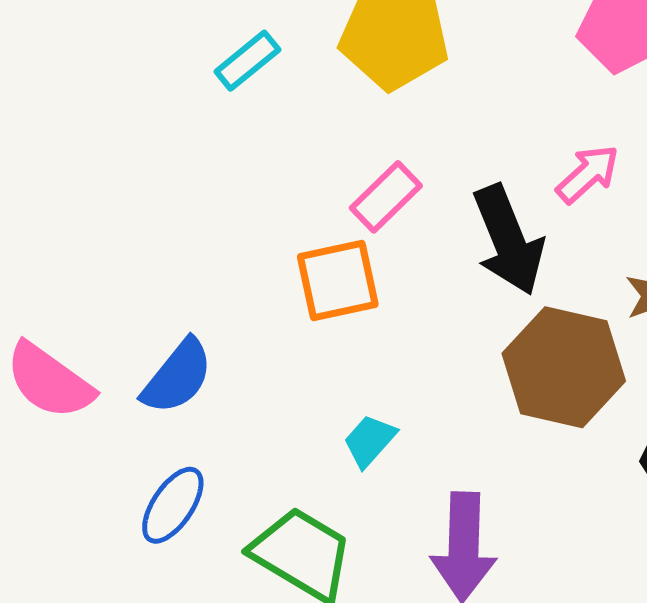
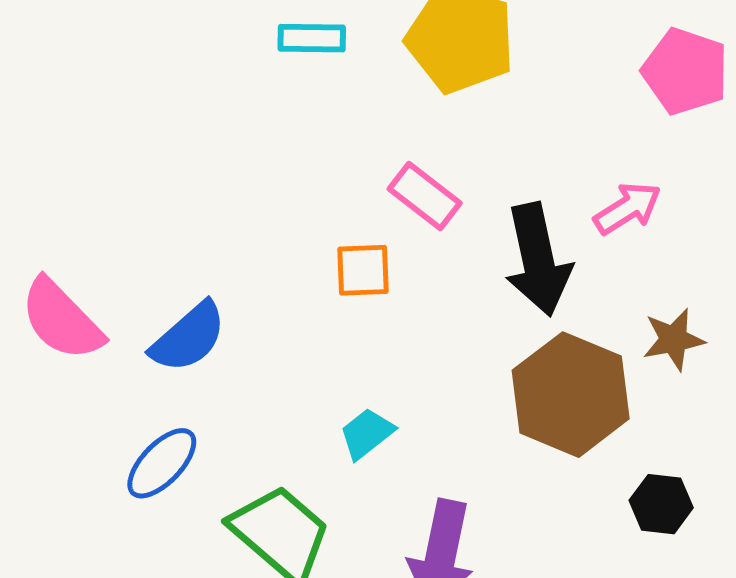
cyan rectangle: (247, 61) -> (312, 38), turned 30
pink rectangle: (386, 197) -> (425, 196), turned 72
orange square: (338, 281) -> (363, 270), size x0.7

